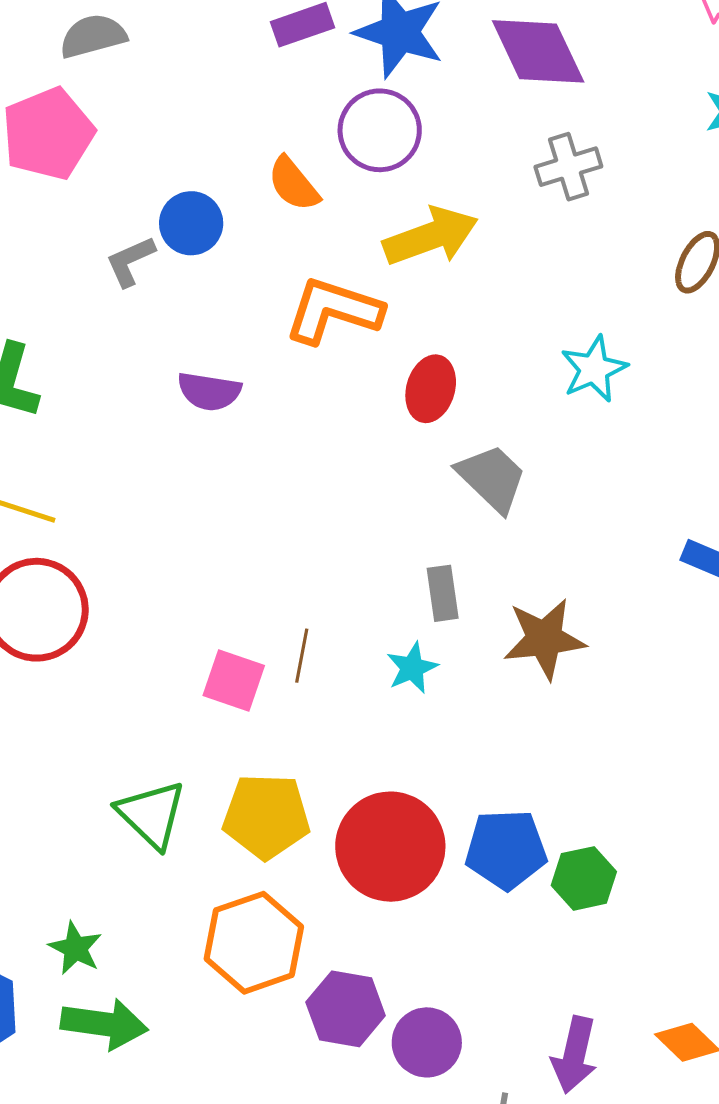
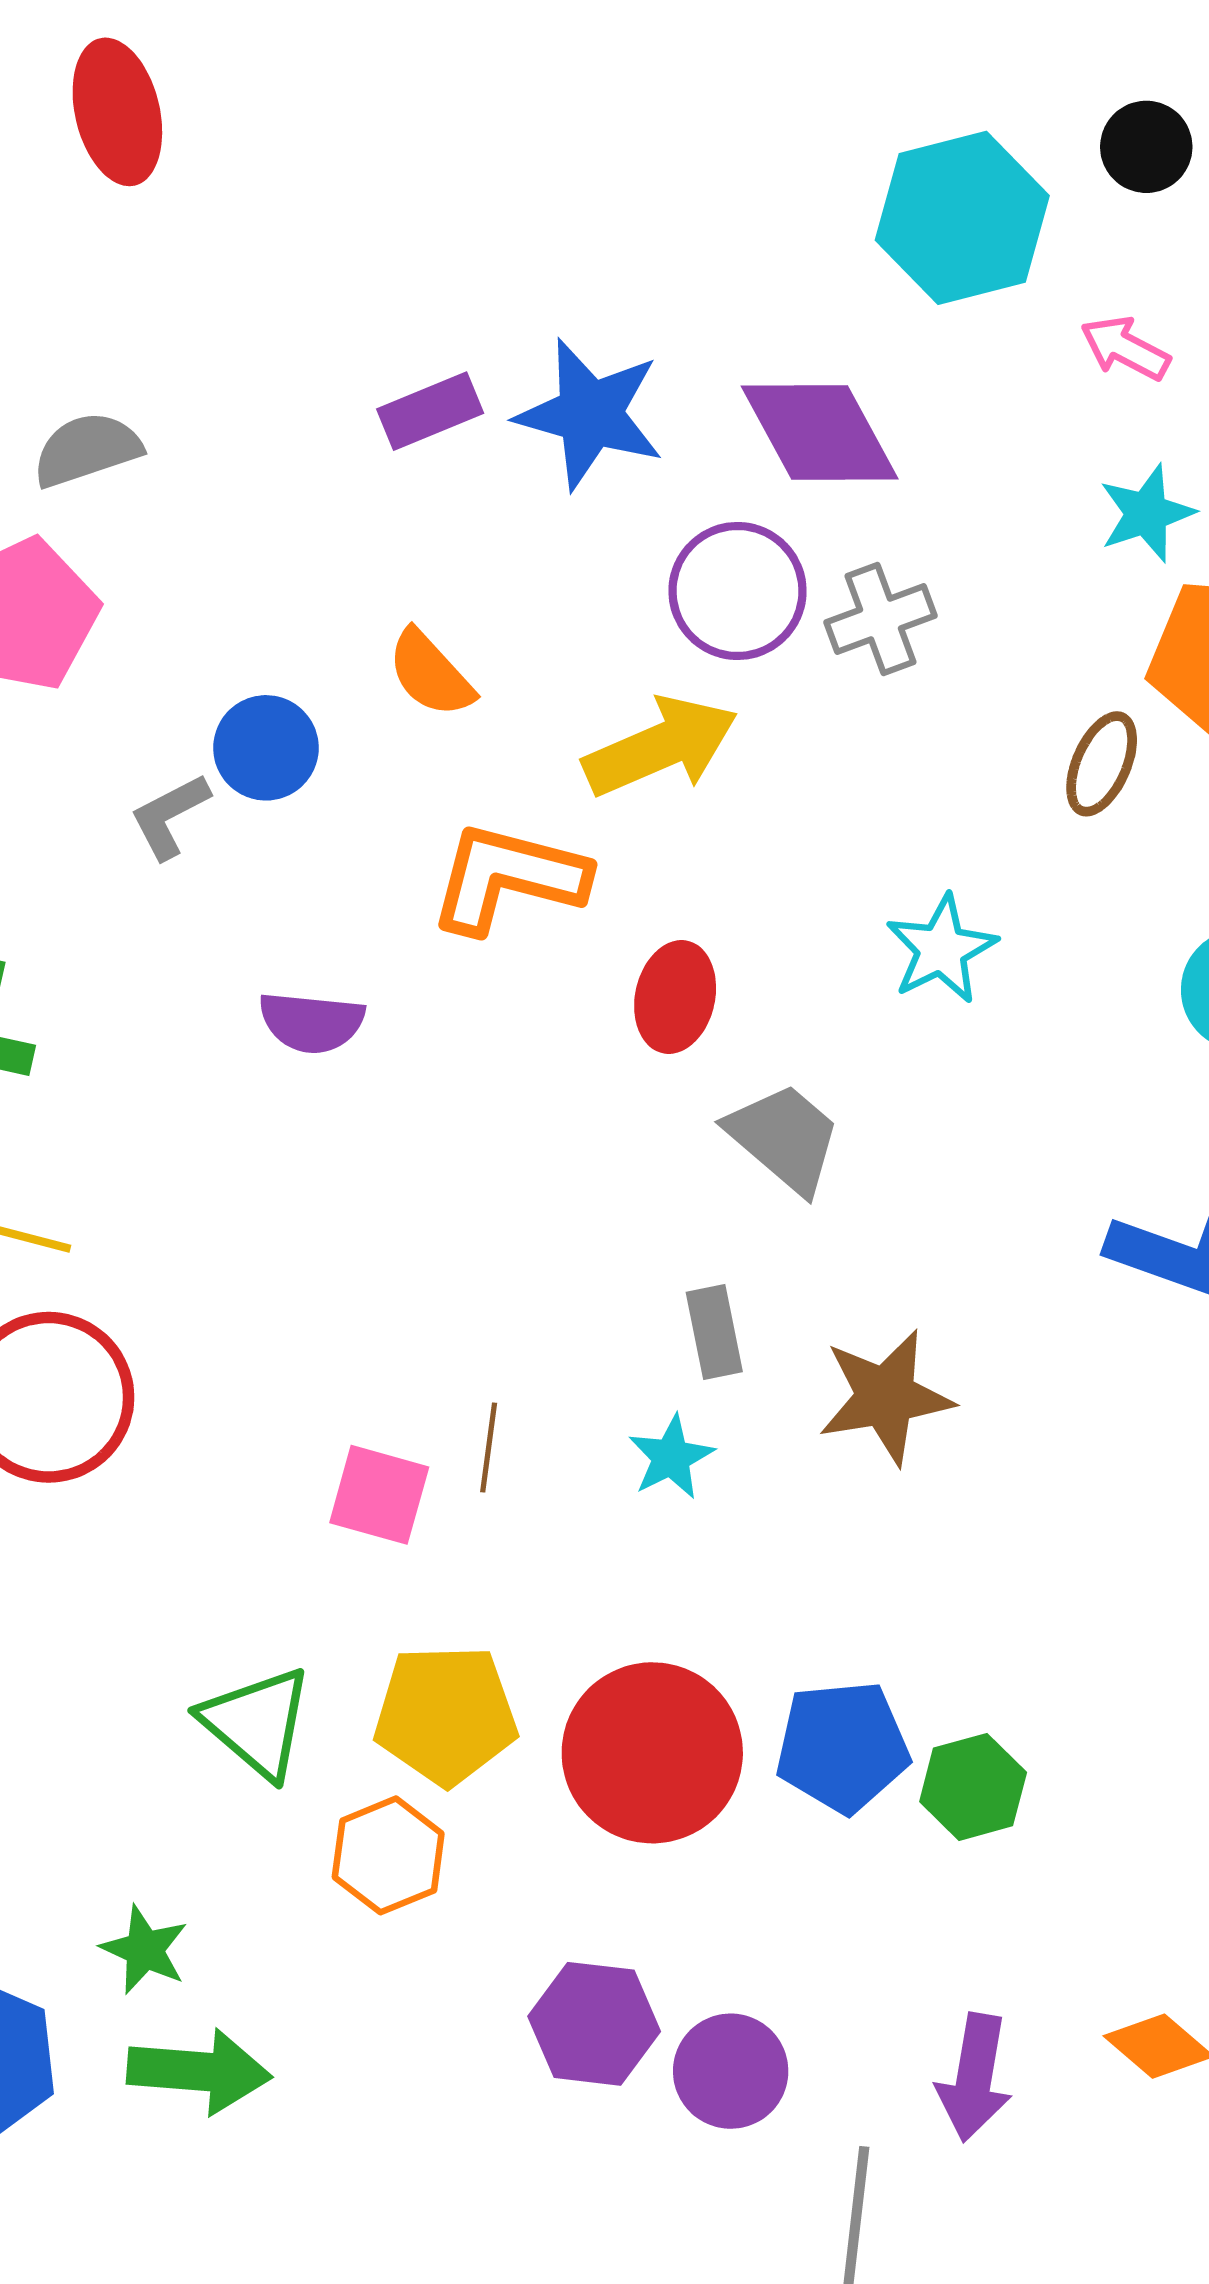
purple circle: (380, 130) -> (737, 591), moved
orange hexagon: (254, 943) -> (388, 1855), moved, size x0.7

